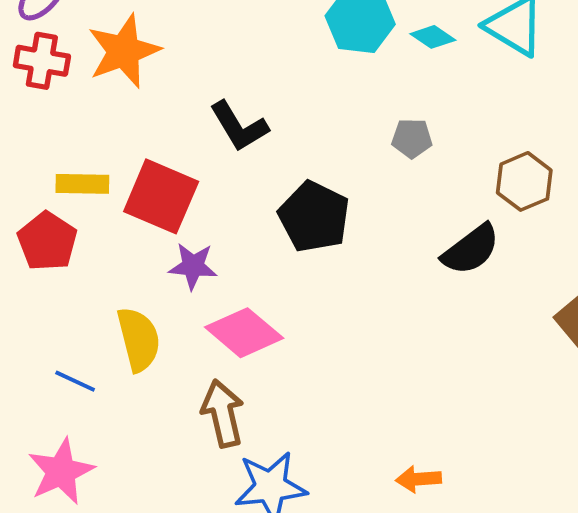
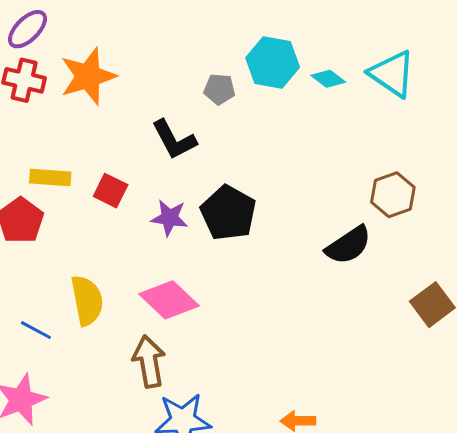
gray pentagon: (412, 138) -> (219, 89), moved
red square: (161, 196) -> (111, 191), size x0.6
purple star: (193, 266) -> (169, 218), moved

